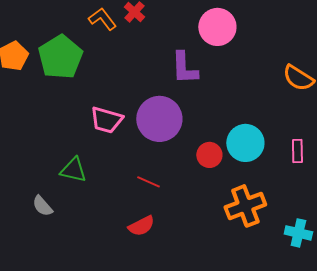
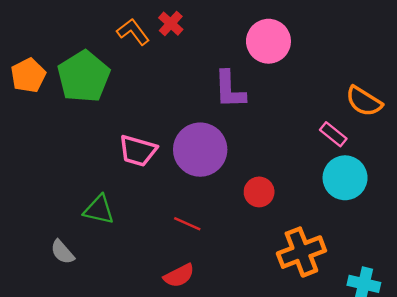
cyan circle: (245, 143) -> (345, 178), moved
pink rectangle: (297, 151) -> (333, 134), moved, turned -50

